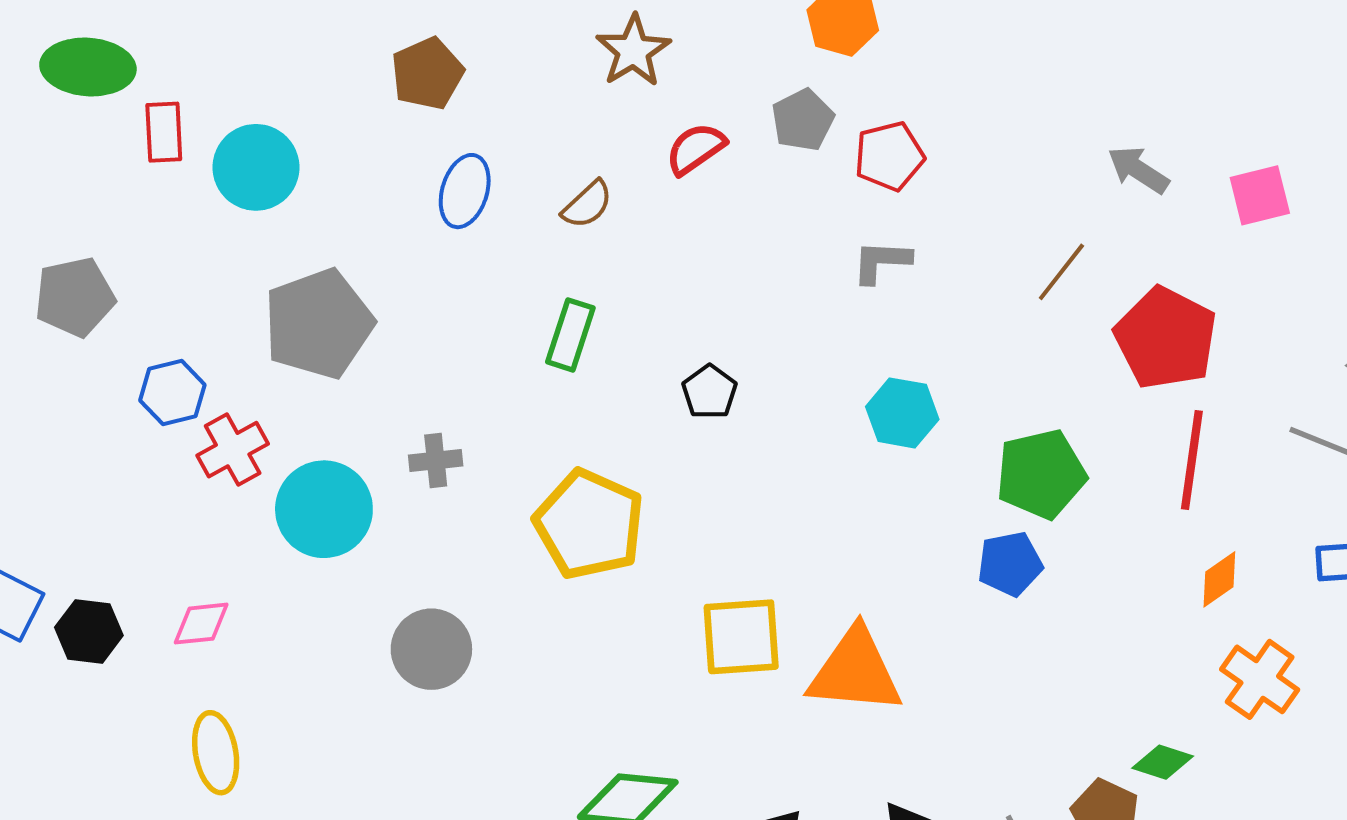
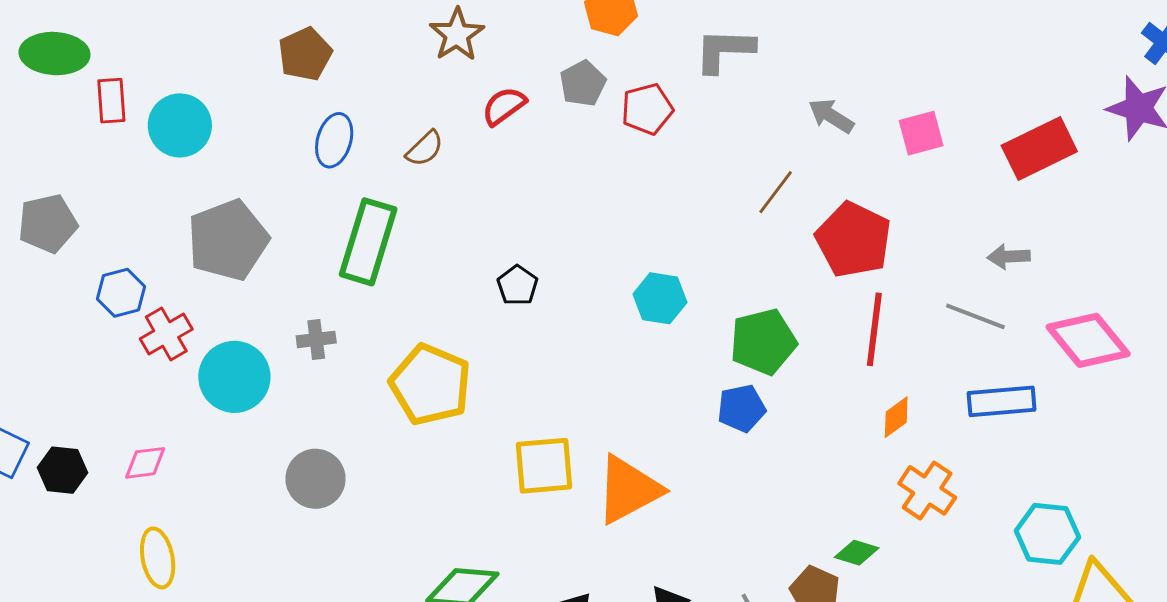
gray L-shape: (881, 262) -> (724, 50), moved, size x1.4
green rectangle: (570, 335) -> (368, 242), moved, size x1.6
orange triangle: (855, 671) -> (629, 490), turned -32

